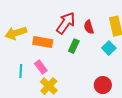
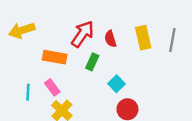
yellow arrow: (16, 33) -> (22, 30), moved
cyan square: (109, 48) -> (117, 84), moved

